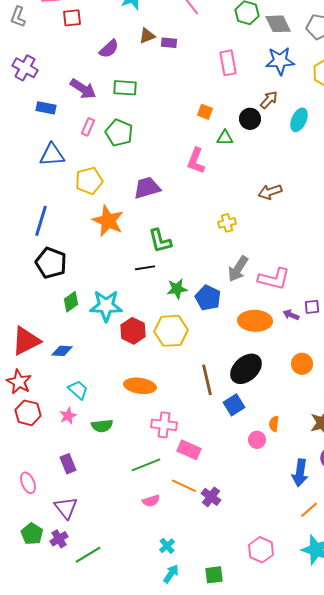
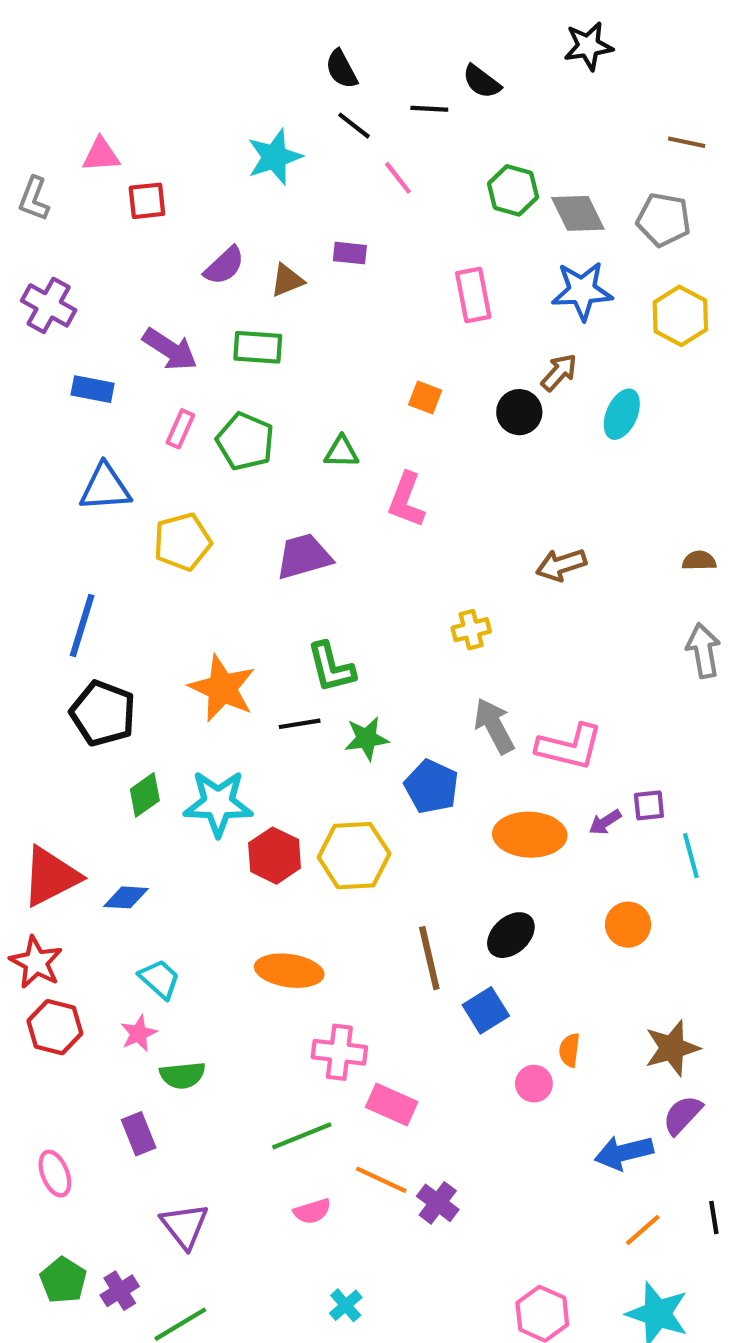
brown triangle: (147, 36) -> (287, 280), moved
green triangle: (225, 138) -> (341, 452), moved
orange star: (108, 221) -> (222, 688), moved
gray arrow: (238, 269) -> (494, 726), turned 120
green star: (177, 289) -> (367, 738), moved
purple arrow: (291, 315) -> (605, 822), turned -56
black ellipse: (246, 369) -> (511, 935), size x0.7
green semicircle: (102, 426) -> (182, 1075), moved
blue arrow: (300, 473) -> (624, 1153), turned 68
purple triangle: (66, 508) -> (185, 1226), moved

